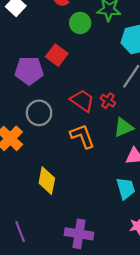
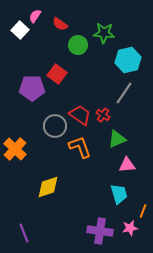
gray circle: (39, 113) -> (55, 126), moved
yellow diamond: (47, 181) -> (48, 187), turned 60
purple cross: (79, 234) -> (100, 231), moved

